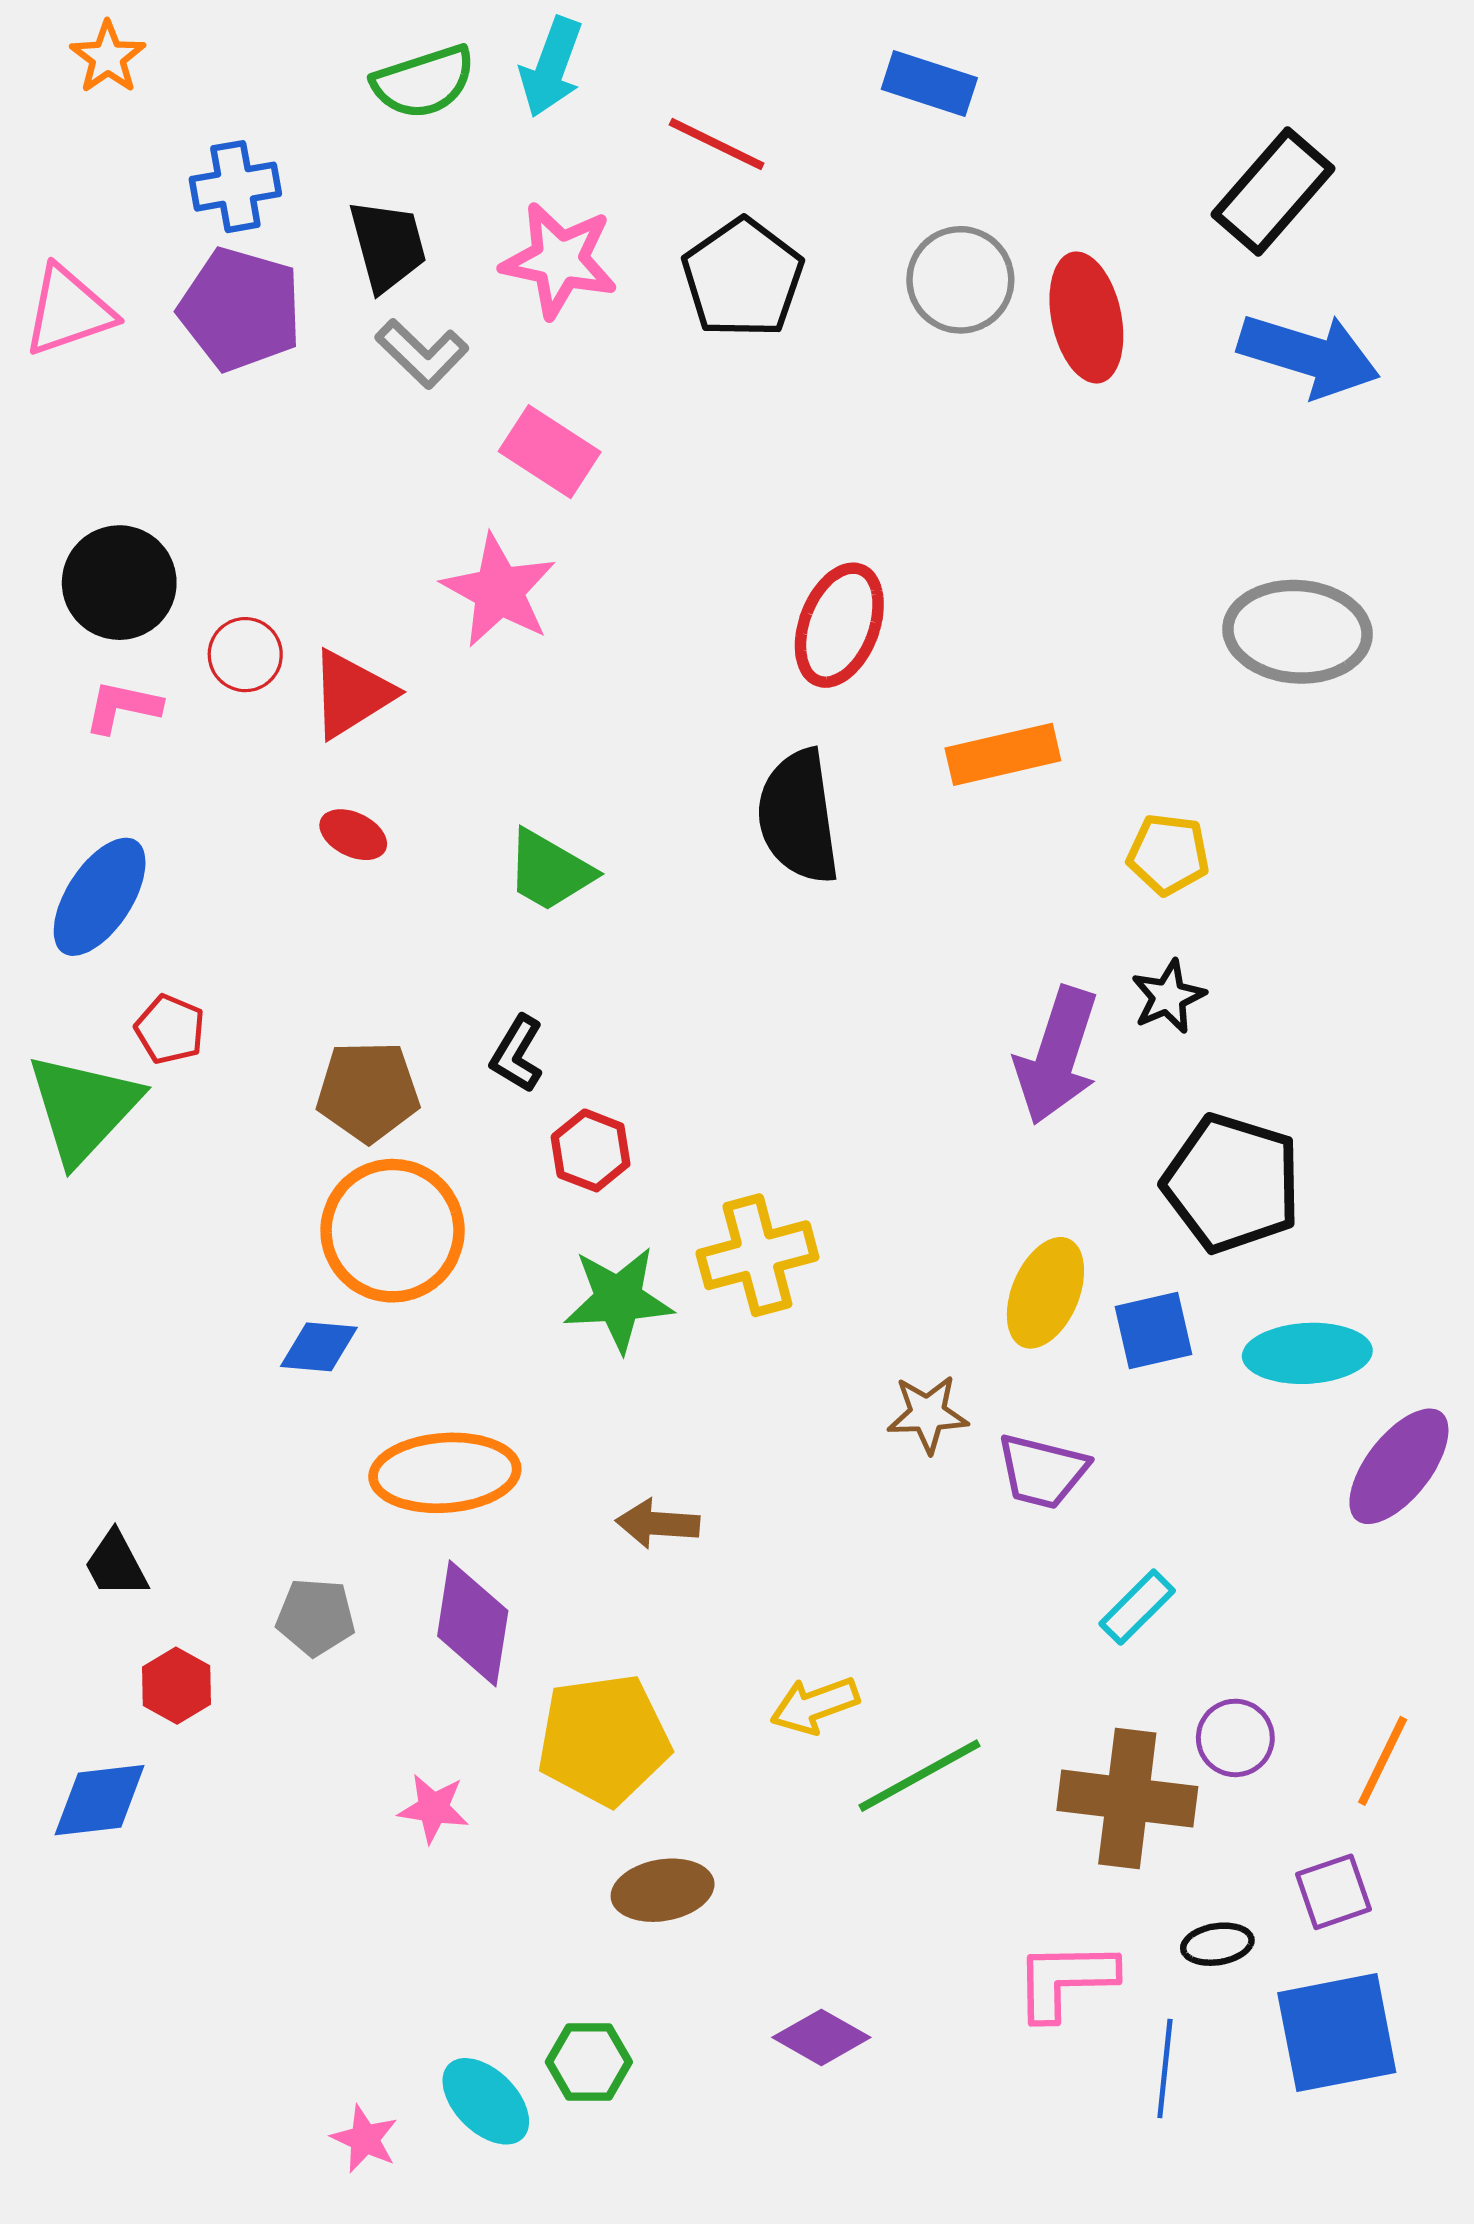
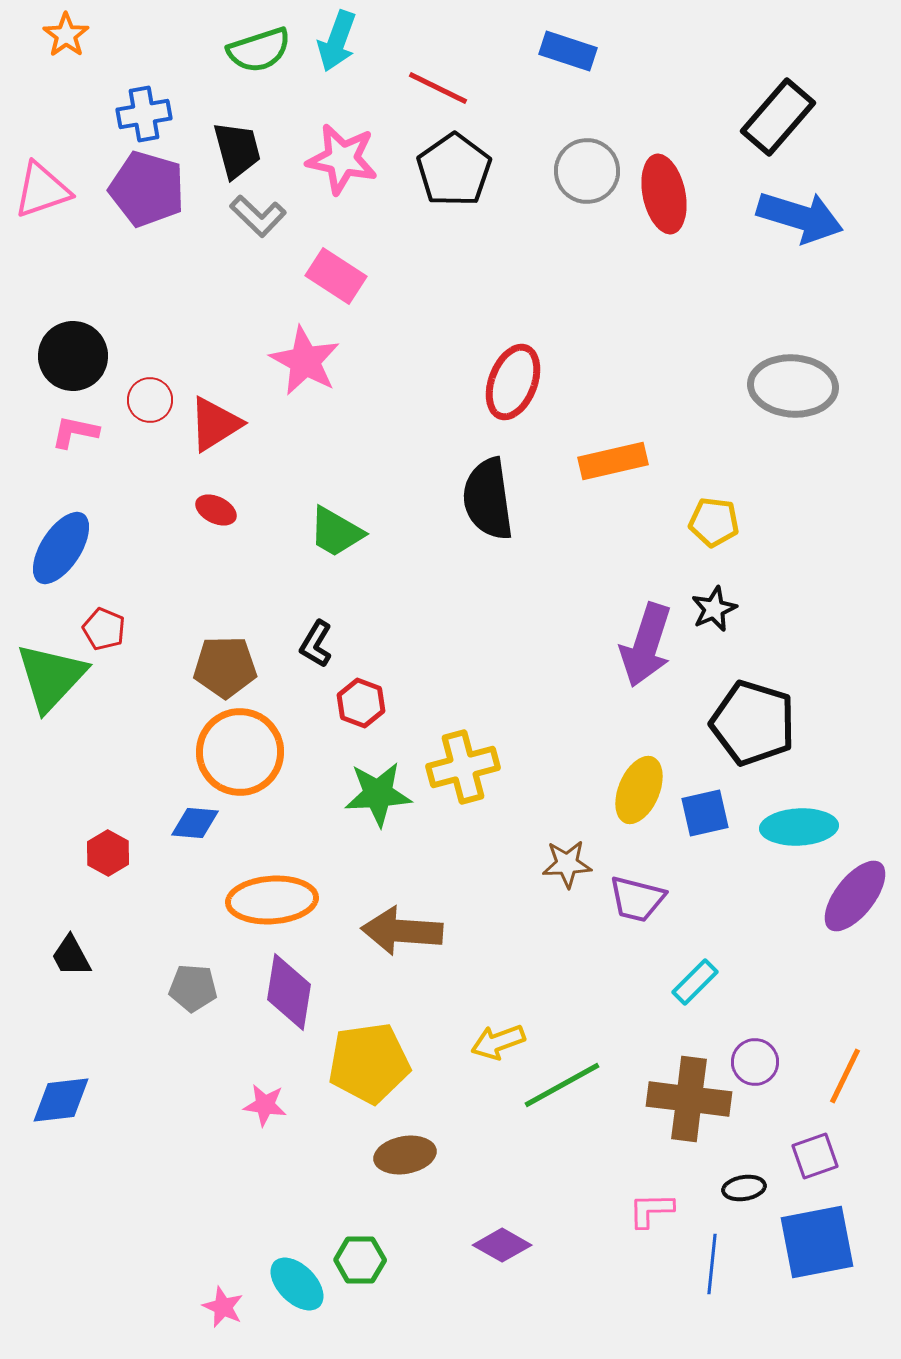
brown arrow: (658, 1524) -> (402, 931), size x1.6
red hexagon: (176, 1686) -> (108, 853), moved
pink L-shape: (1065, 1980) -> (651, 1210), size x0.7

